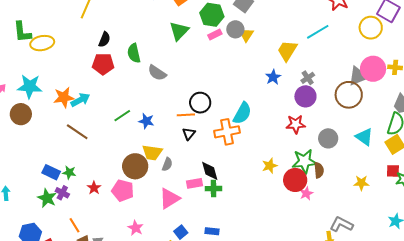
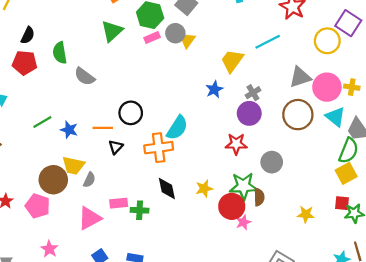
gray triangle: (358, 76) -> (300, 77), moved
orange line: (186, 115) -> (103, 128), moved
cyan triangle: (364, 137) -> (335, 117), moved
black diamond: (210, 171) -> (167, 189), moved

